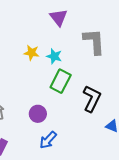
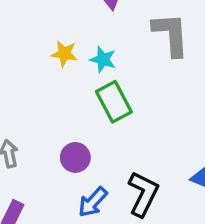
green rectangle: (61, 81) -> (114, 102), turned -55
black L-shape: (92, 99) -> (143, 194), moved

